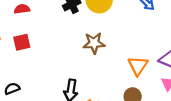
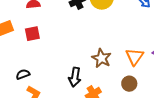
brown star: (94, 43) -> (101, 58), moved, turned 30

